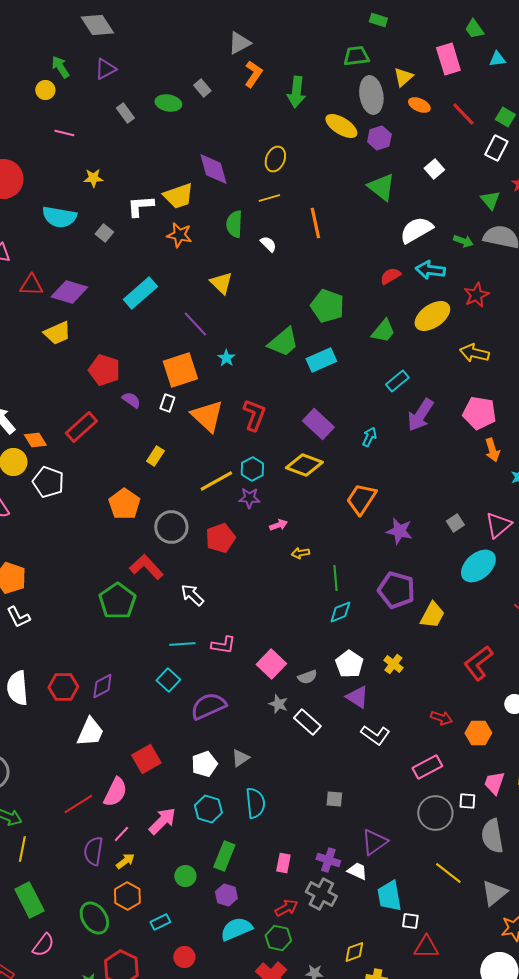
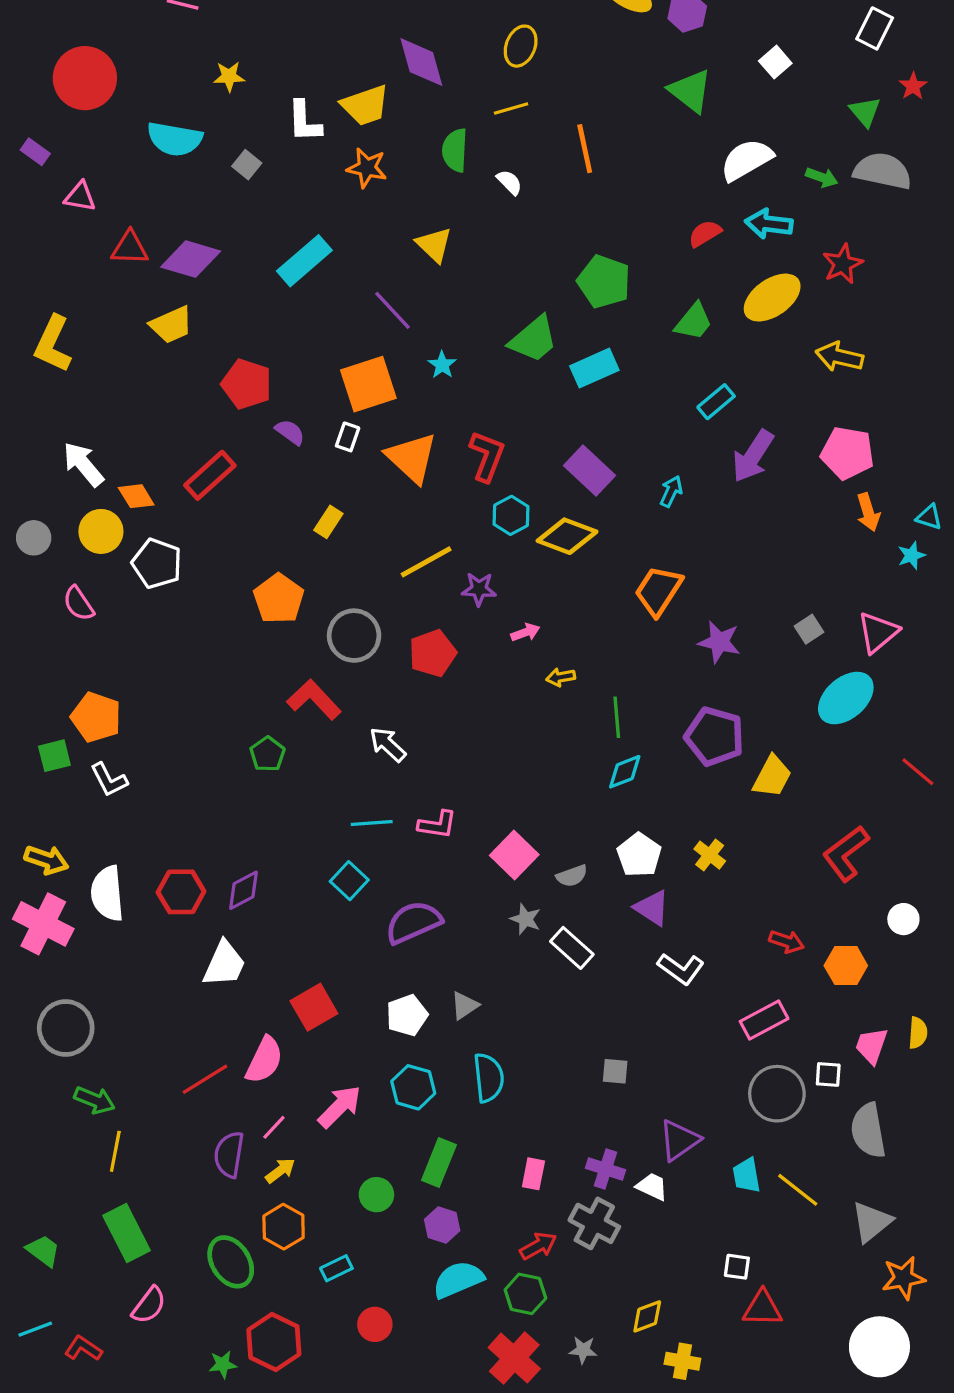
white L-shape: (140, 206) -> (304, 121), turned -88
cyan hexagon: (252, 469) -> (511, 515), moved
green pentagon: (117, 601) -> (268, 754), size x0.6
cyan trapezoid: (389, 896) -> (746, 1175), moved, size x0.7

